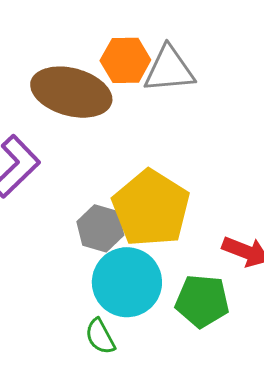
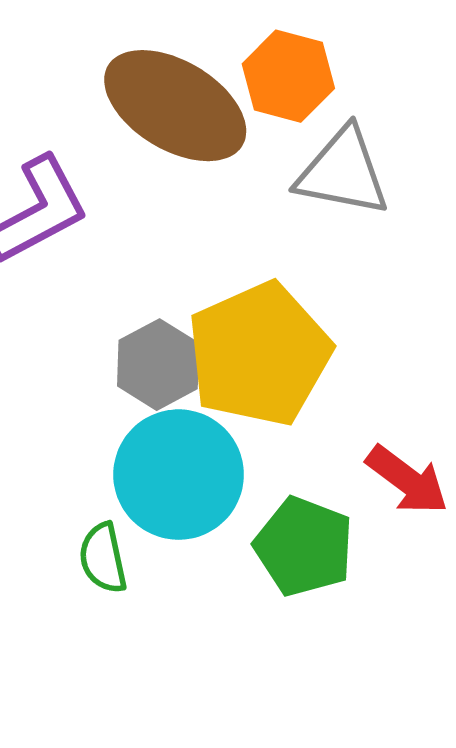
gray triangle: (169, 69) -> (343, 172), moved

